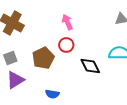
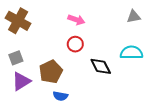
pink arrow: (67, 22) -> (76, 20), turned 133
brown pentagon: (43, 58) -> (51, 72), moved

